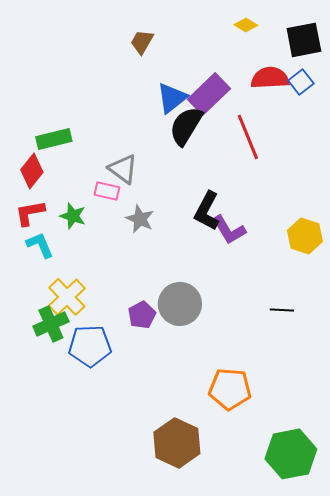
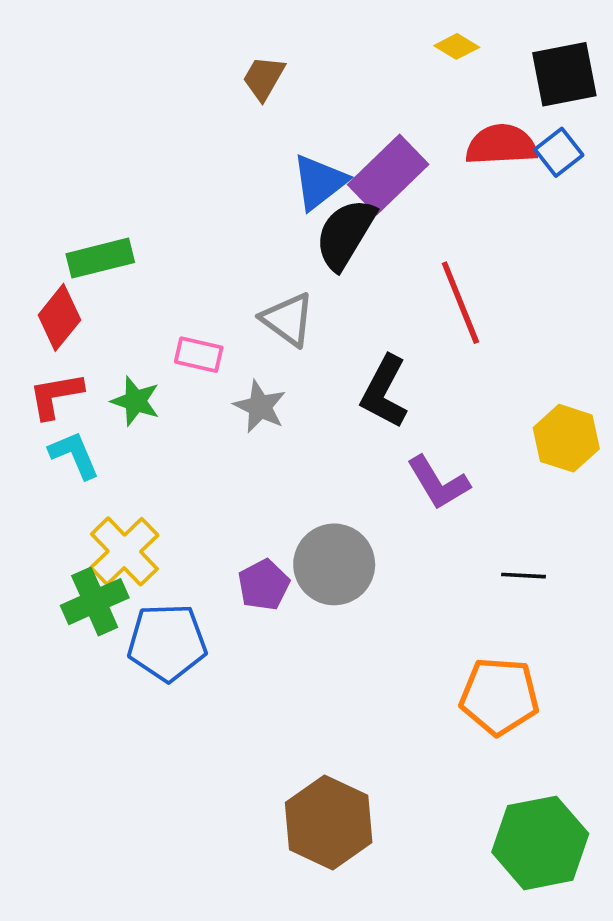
red line: (248, 137) -> (460, 303), moved
gray triangle: (123, 169) -> (288, 319), moved
purple L-shape: (229, 230) -> (438, 483), moved
orange pentagon: (230, 389) -> (499, 696), moved

